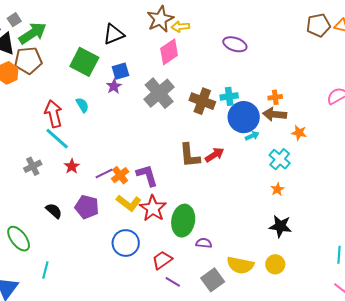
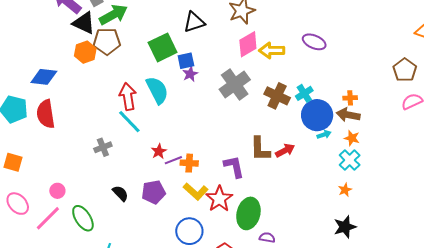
brown pentagon: (318, 25) -> (405, 70), moved, turned -30
yellow arrow: (180, 27) -> (272, 51), moved, size x1.4
green square: (84, 62) -> (163, 47), turned 32
blue square: (121, 71) -> (186, 61), moved
cyan cross: (229, 96) -> (304, 93), turned -30
cyan semicircle: (82, 105) -> (157, 90), size x1.8
orange star: (299, 133) -> (352, 138), moved
red star: (72, 166) -> (159, 151), moved
orange cross: (120, 175) -> (189, 163), turned 36
purple L-shape: (147, 175) -> (234, 167), moved
purple pentagon: (87, 207) -> (154, 192), turned -30
black star: (280, 226) -> (345, 227), turned -30

